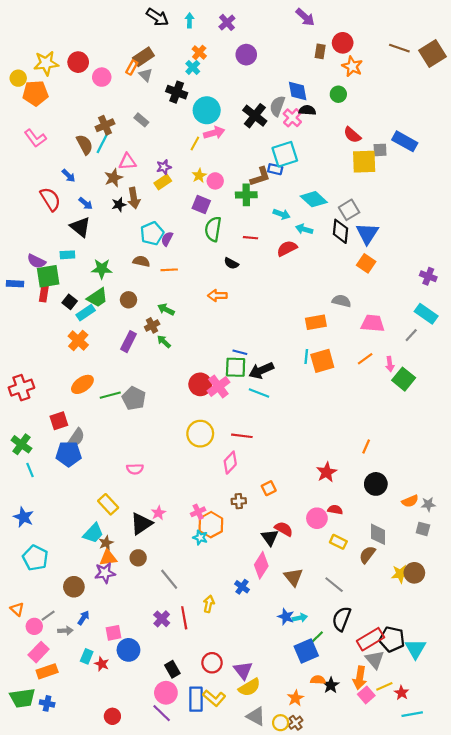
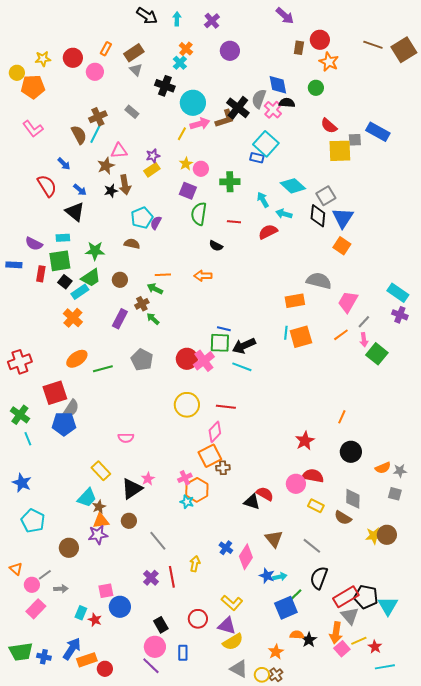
yellow star: (46, 63) -> (43, 59), size x0.7
orange rectangle: (132, 67) -> (106, 49), moved
cyan square: (285, 154) -> (266, 144), turned -30
brown L-shape: (260, 177) -> (225, 119), moved
cyan arrow: (282, 214) -> (263, 200), turned -140
orange line: (169, 270) -> (163, 275), moved
green square: (48, 276) -> (60, 261), moved
purple cross: (428, 276) -> (400, 315), moved
gray semicircle: (342, 301) -> (319, 281), size x1.4
pink trapezoid: (373, 323) -> (348, 302), turned -65
gray line: (411, 335) -> (364, 322), moved
gray pentagon: (134, 398) -> (142, 360), moved
red square: (59, 421) -> (55, 393), size x1.4
orange square: (269, 488) -> (210, 456), moved, size x1.6
red semicircle: (335, 510) -> (313, 476), size x1.5
black triangle: (270, 537) -> (252, 502), turned -36
brown semicircle: (367, 555) -> (343, 518), turned -96
pink diamond: (261, 565) -> (246, 557), moved
blue arrow: (84, 618) -> (72, 649), moved, size x1.6
purple triangle: (243, 670) -> (227, 626), turned -36
orange rectangle: (47, 671) -> (87, 660), moved
yellow L-shape: (214, 698) -> (232, 603), moved
blue rectangle: (196, 699) -> (183, 653), size x0.7

